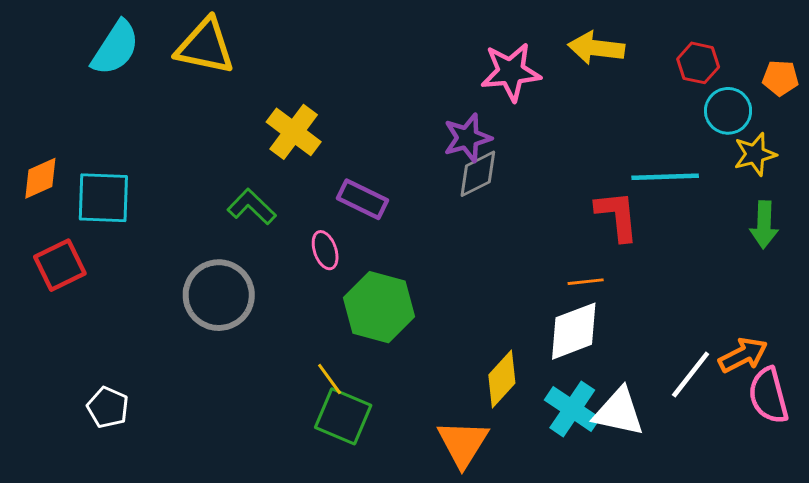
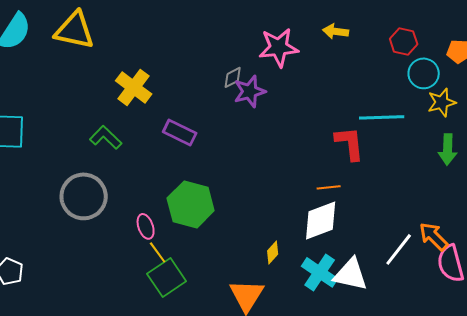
yellow arrow: (596, 48) -> (336, 31), size x0.7
gray diamond: (478, 174) -> (233, 77), moved, size x0.7
pink ellipse: (325, 250) -> (146, 226), moved
orange arrow: (743, 355) -> (434, 236), turned -108
yellow diamond: (502, 379) -> (273, 252), size x0.6
green square: (343, 416) -> (167, 277), turned 33

